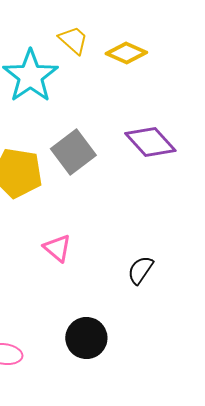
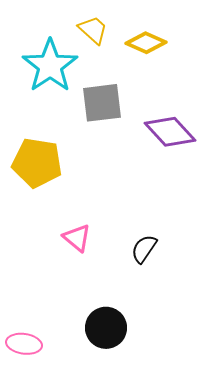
gray square: (73, 152) -> (102, 103), moved, turned 30
black semicircle: (140, 270) -> (144, 249), moved

